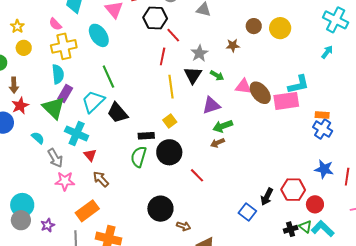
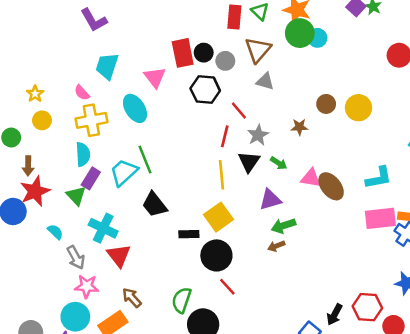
red line: (173, 35) -> (239, 111), moved
red line: (163, 56) -> (225, 136), moved
cyan trapezoid: (93, 101) -> (124, 172), moved
pink rectangle: (286, 101) -> (380, 218), moved
red star: (20, 106) -> (35, 191), size x1.4
green triangle: (54, 108) -> (76, 196), size x0.7
yellow square: (170, 121) -> (218, 217), size x1.6
red triangle: (90, 155) -> (119, 255), size x1.5
green semicircle: (139, 157) -> (182, 300), moved
red line: (197, 175) -> (227, 287), moved
brown arrow: (101, 179) -> (132, 298), moved
cyan circle: (22, 205) -> (75, 317), moved

